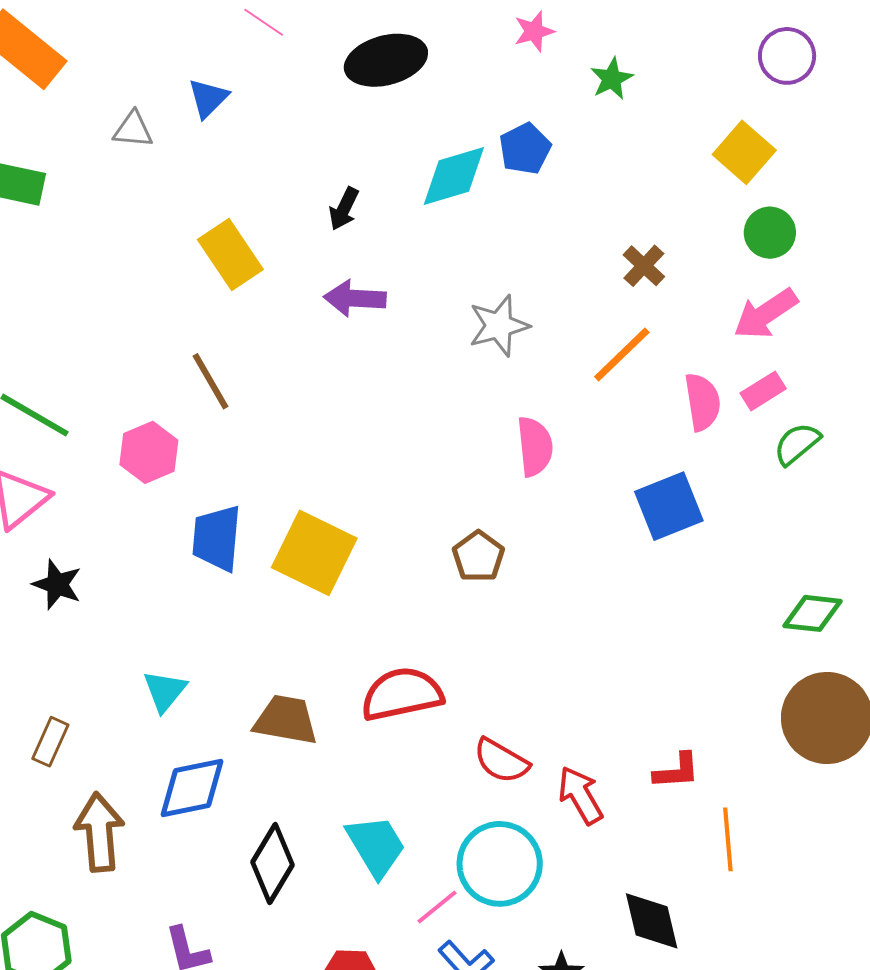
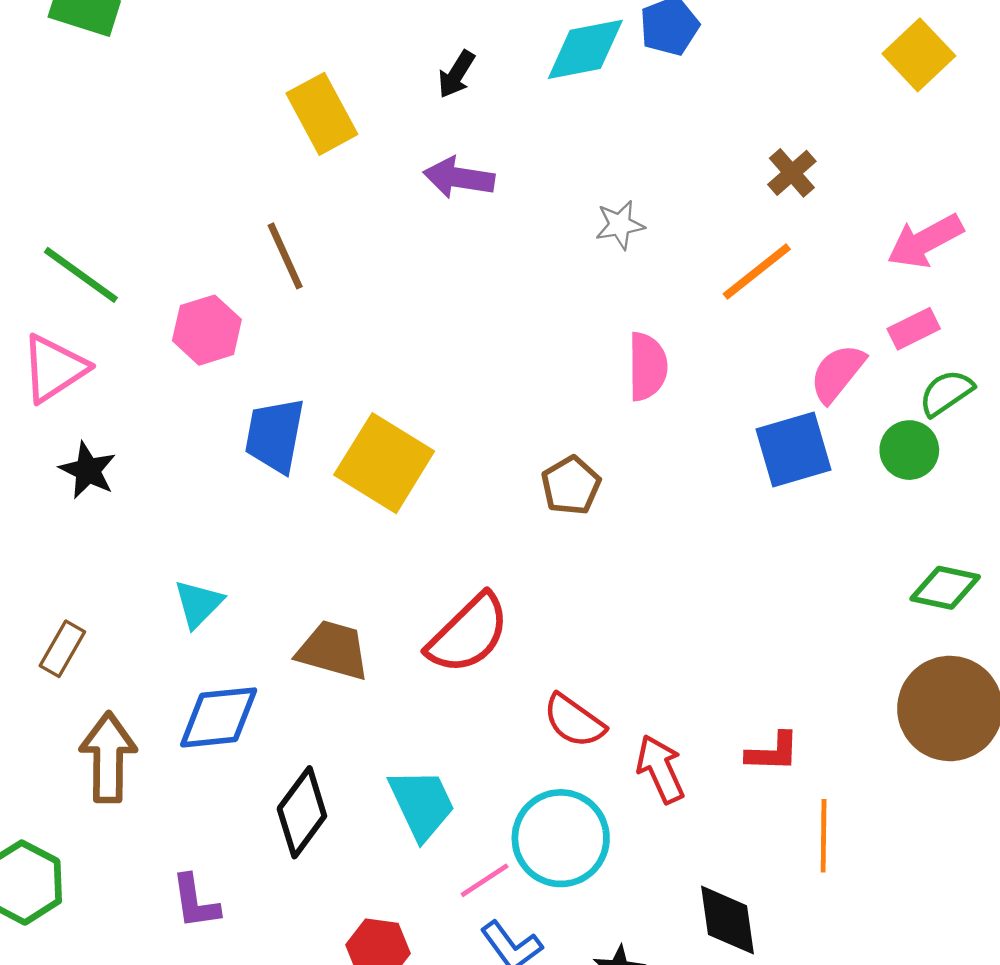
green circle: (770, 233) -> (909, 450), moved
gray star: (499, 326) -> (620, 225), size x0.7
pink semicircle: (702, 402) -> (837, 373), moved, turned -138
red semicircle: (402, 694) -> (468, 634), turned 142

